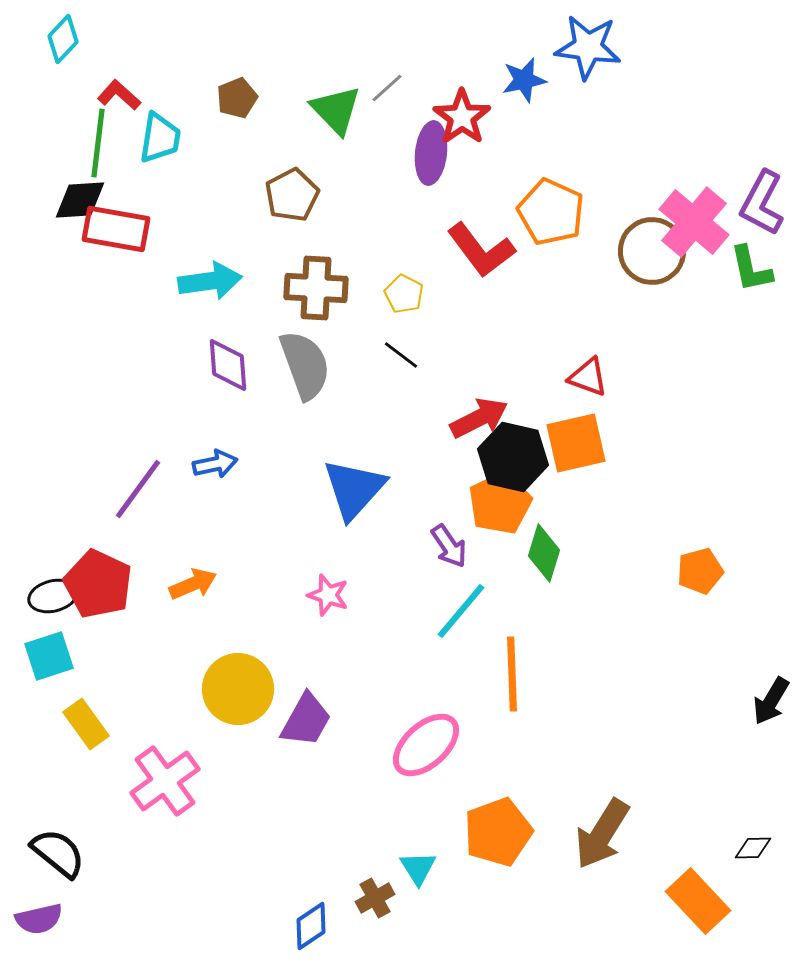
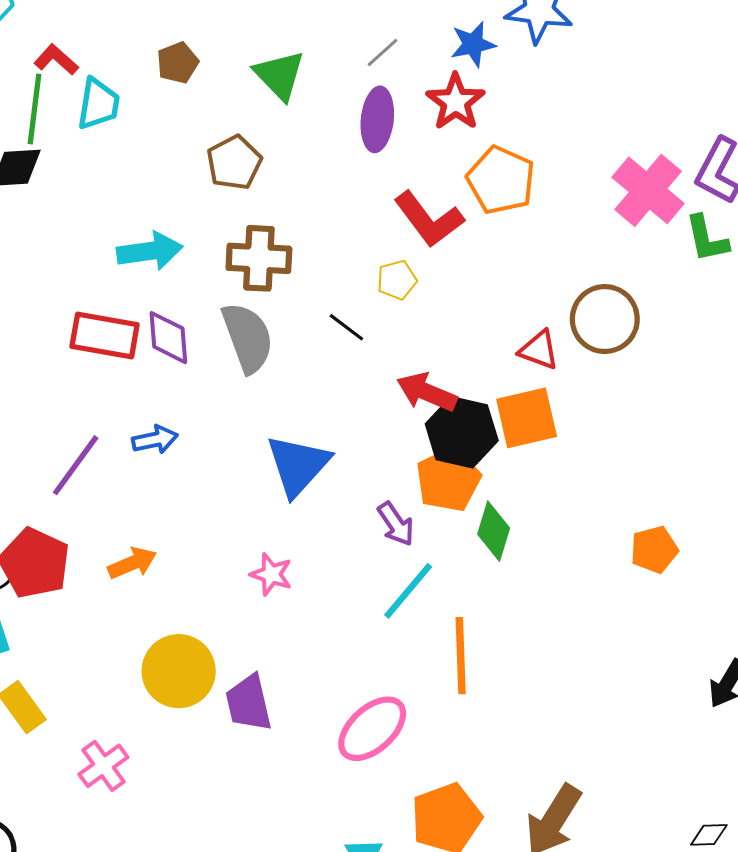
gray line: (387, 88) -> (382, 52), moved
red star: (462, 117) -> (456, 102), moved
red rectangle: (116, 229) -> (105, 336), moved
brown circle: (652, 251) -> (605, 319), moved
yellow pentagon: (404, 294) -> (397, 280), moved, turned 30
red arrow: (479, 418) -> (427, 392), turned -130
purple trapezoid: (306, 720) -> (249, 703), turned 138
pink cross: (165, 781) -> (103, 766), size x0.7

